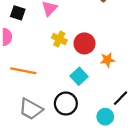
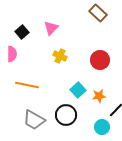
black square: (18, 13) -> (22, 32), turned 32
red circle: (84, 43) -> (100, 60), moved
orange star: (107, 60) -> (99, 96), moved

